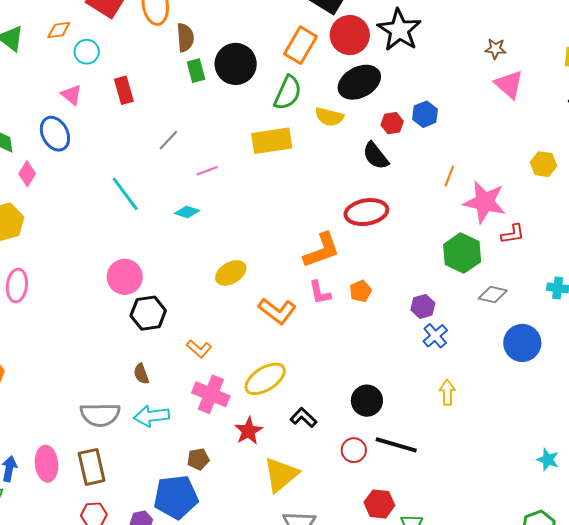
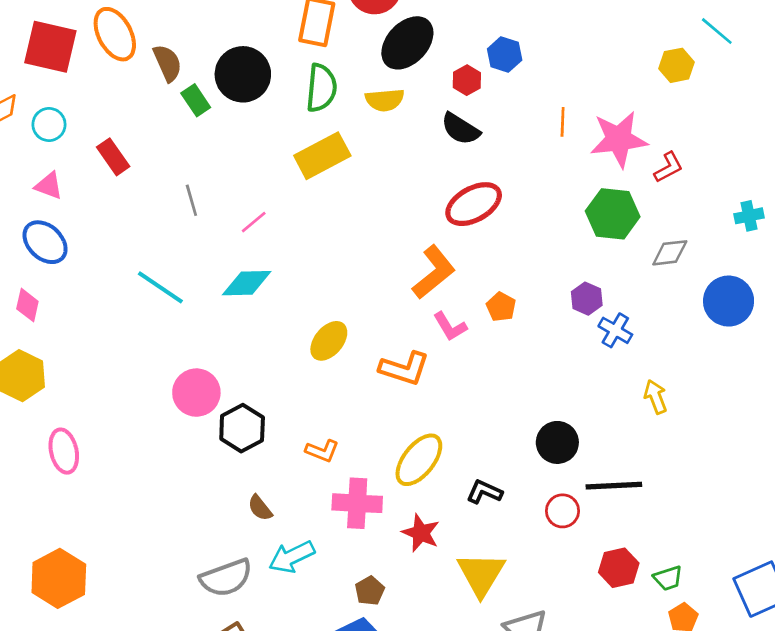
gray line: (168, 140) -> (191, 200), turned -40
cyan diamond: (187, 212) -> (247, 283), size x1.5

